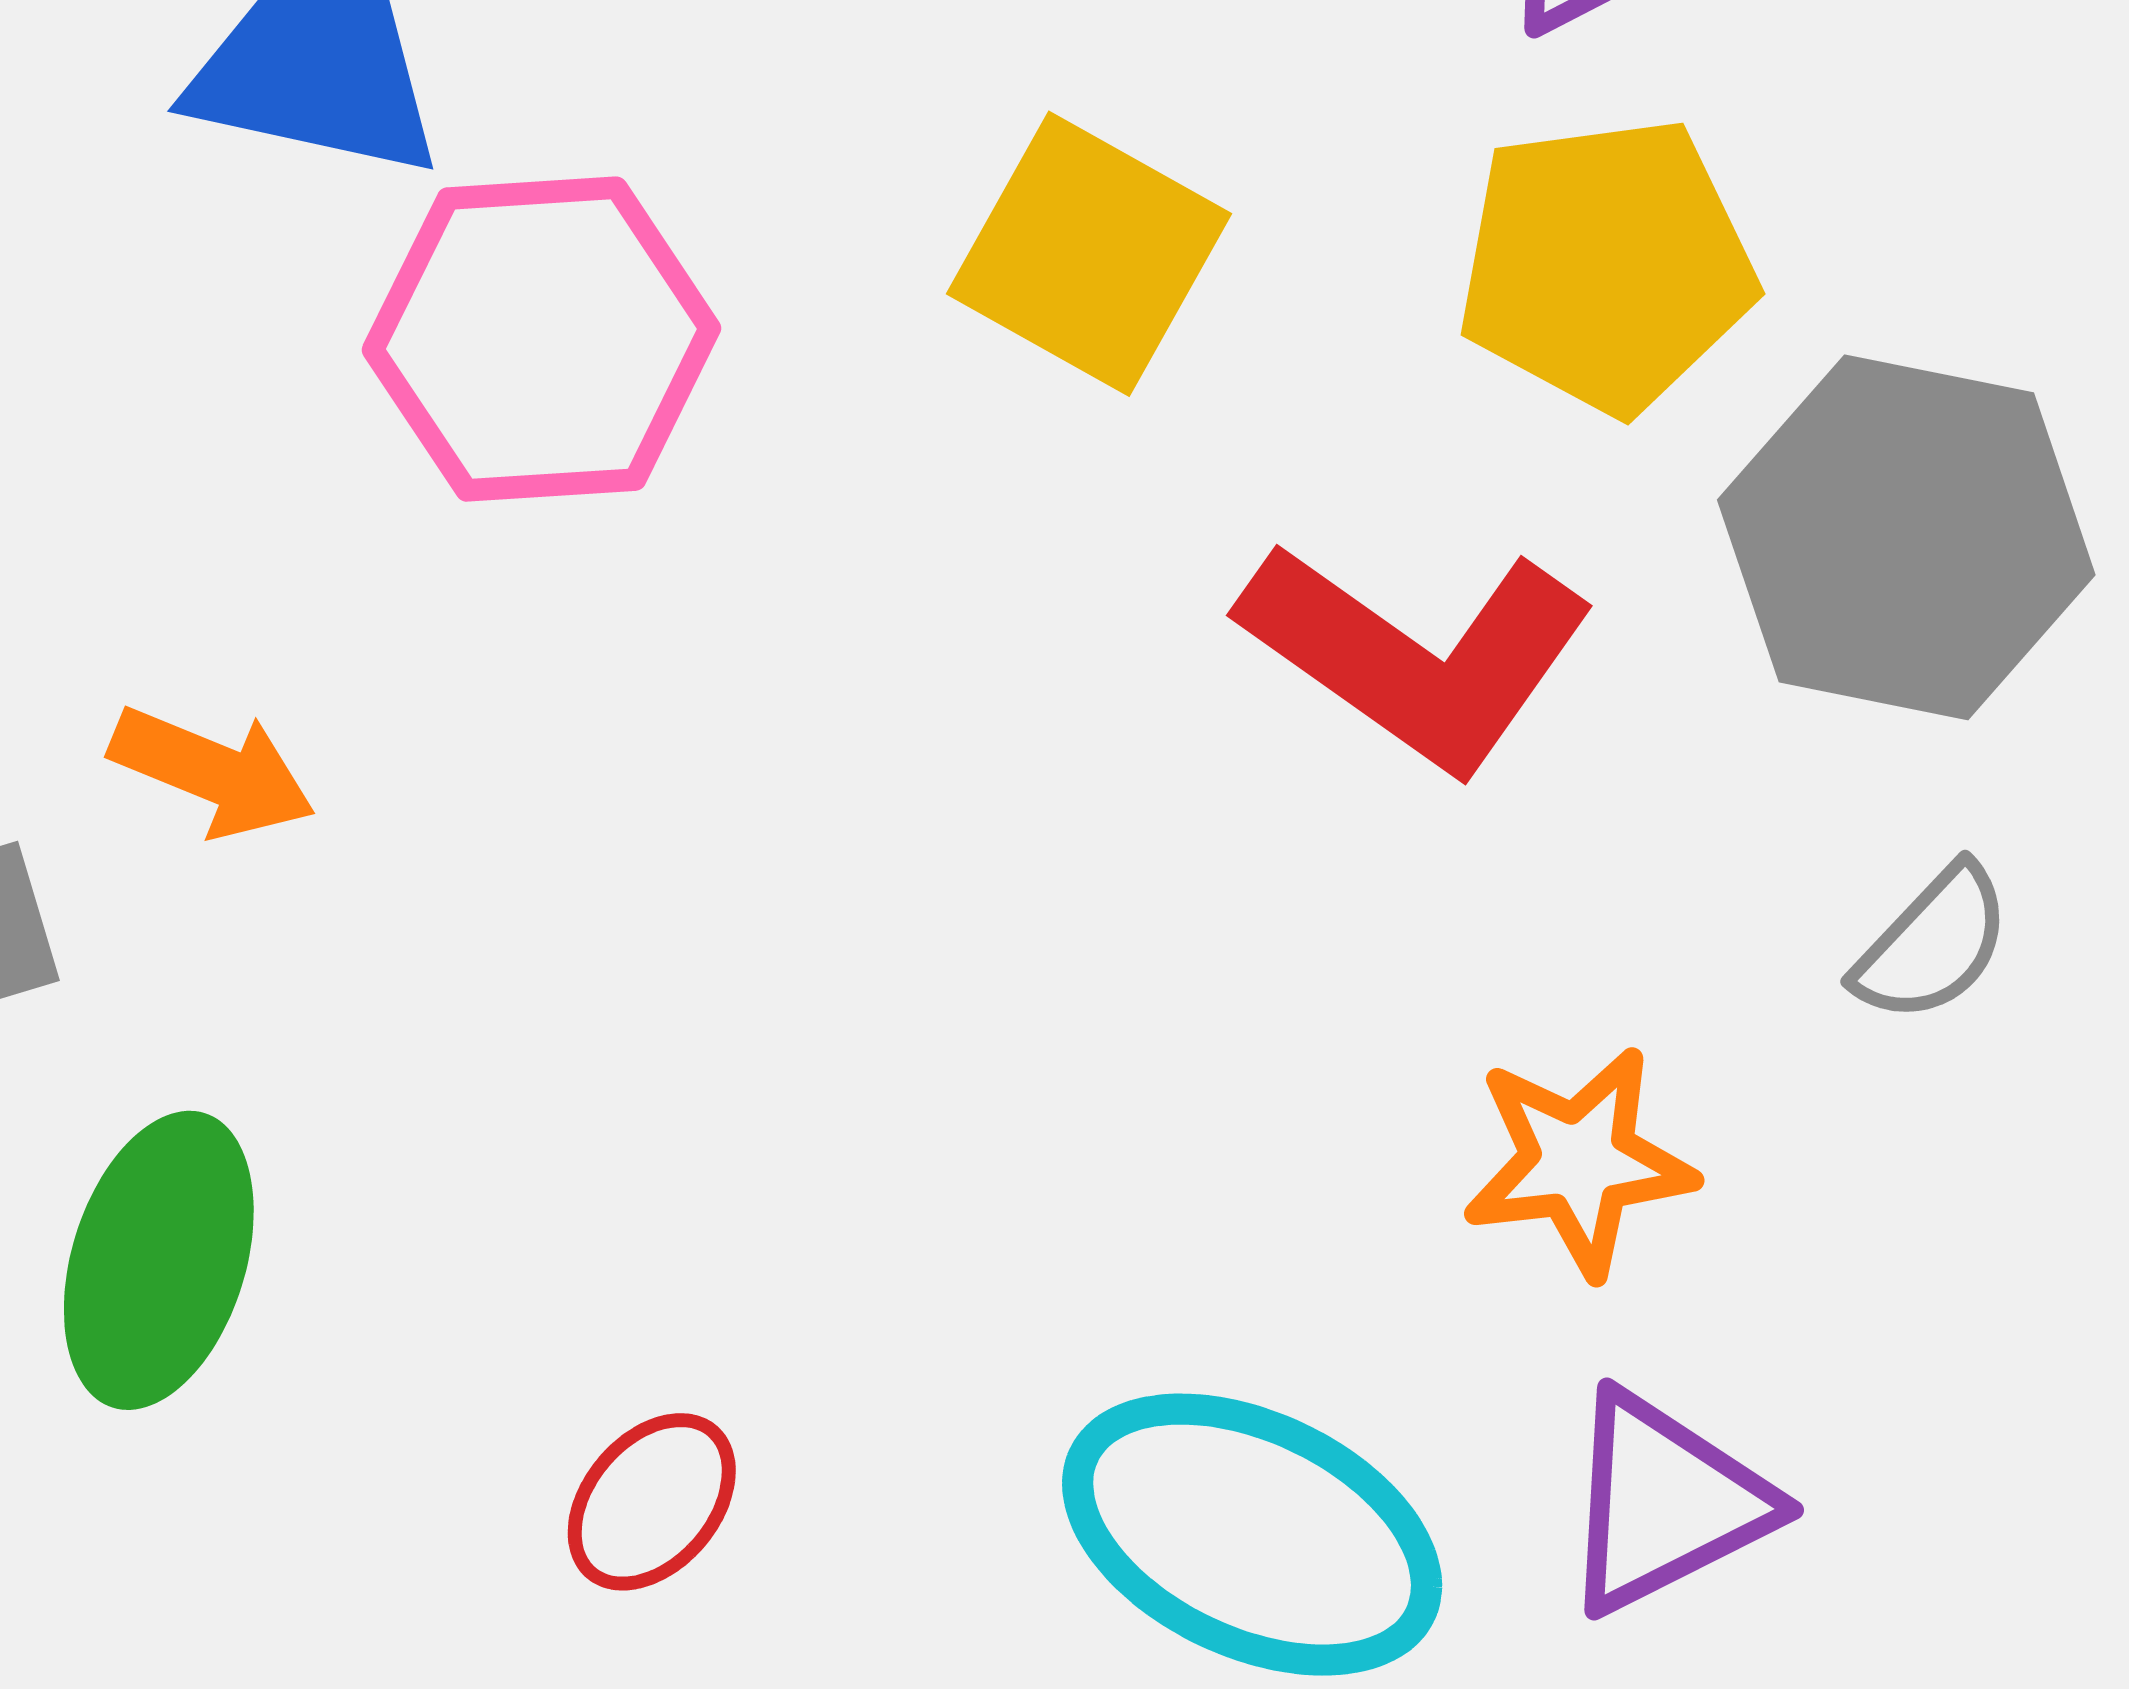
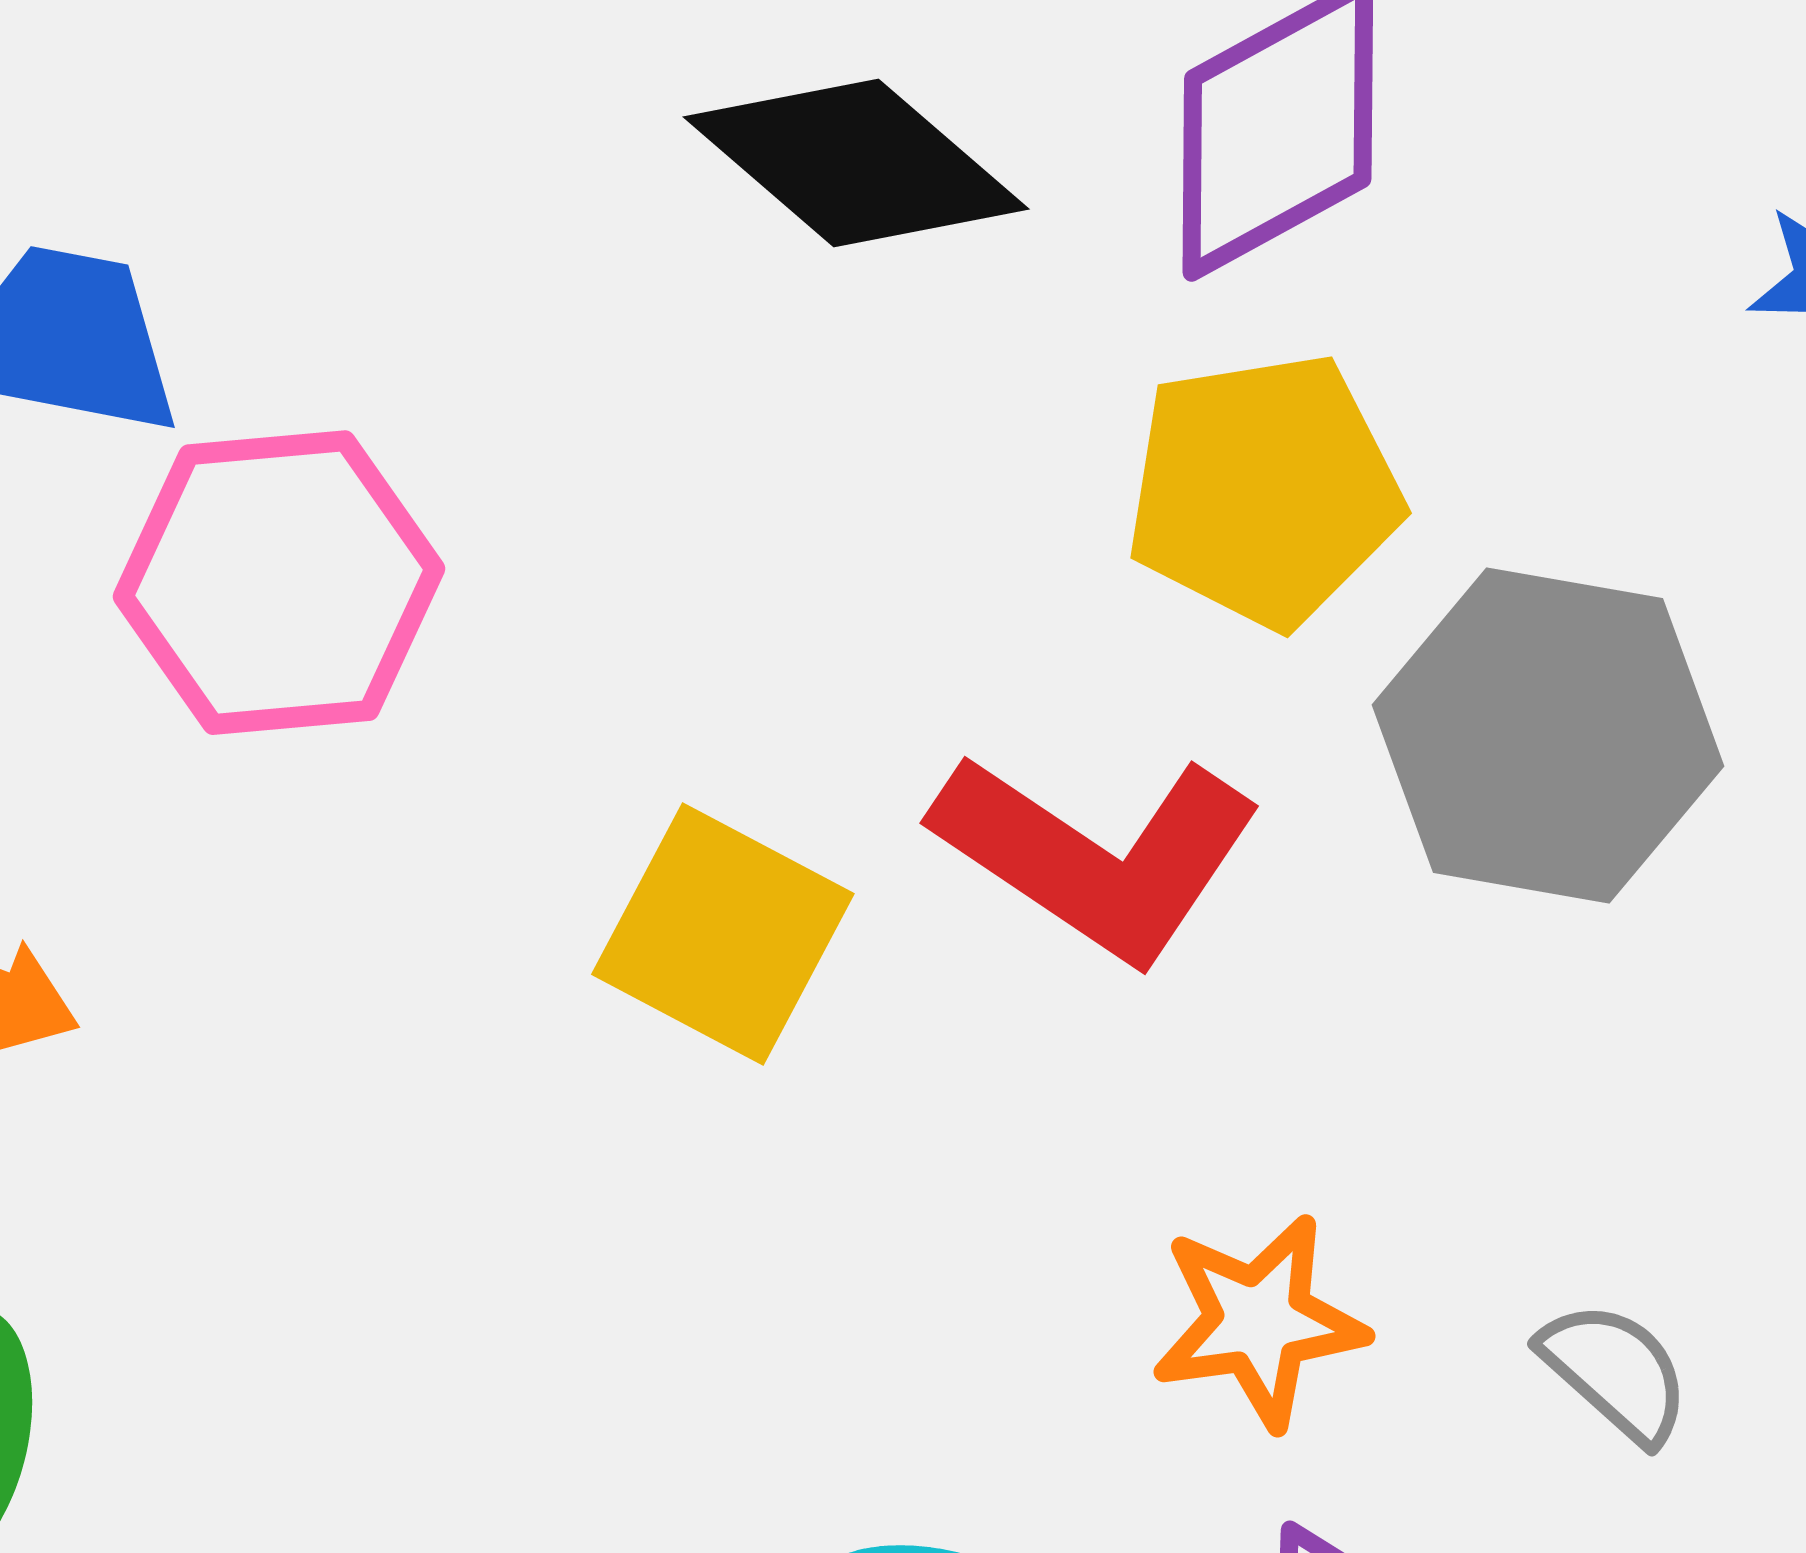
yellow square: (1089, 254) -> (723, 934), moved
gray semicircle: (1933, 944) -> (1615, 1372), moved, turned -90

